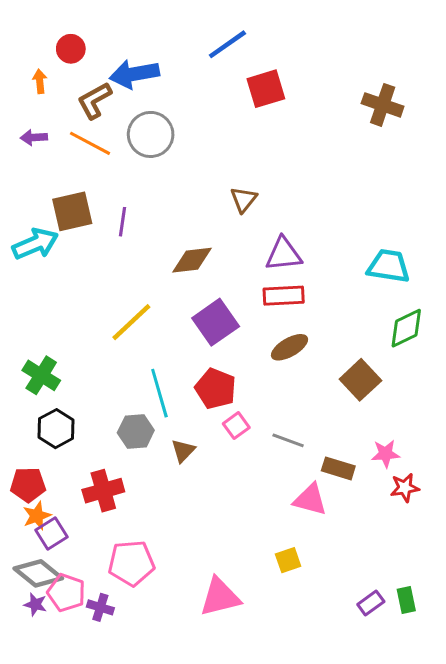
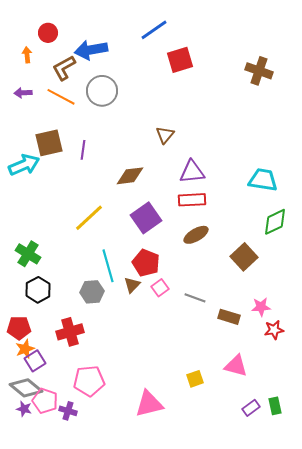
brown triangle: (183, 451) -> (132, 285), moved
pink triangle: (310, 499) -> (236, 366), moved

